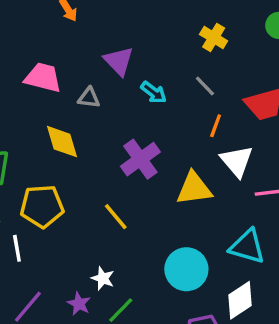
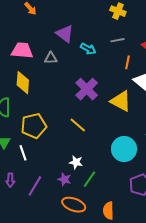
gray line: (205, 86) -> (118, 40), turned -48
yellow diamond: (62, 142) -> (23, 83), moved, turned 30
yellow triangle: (194, 189) -> (121, 101), turned 45

